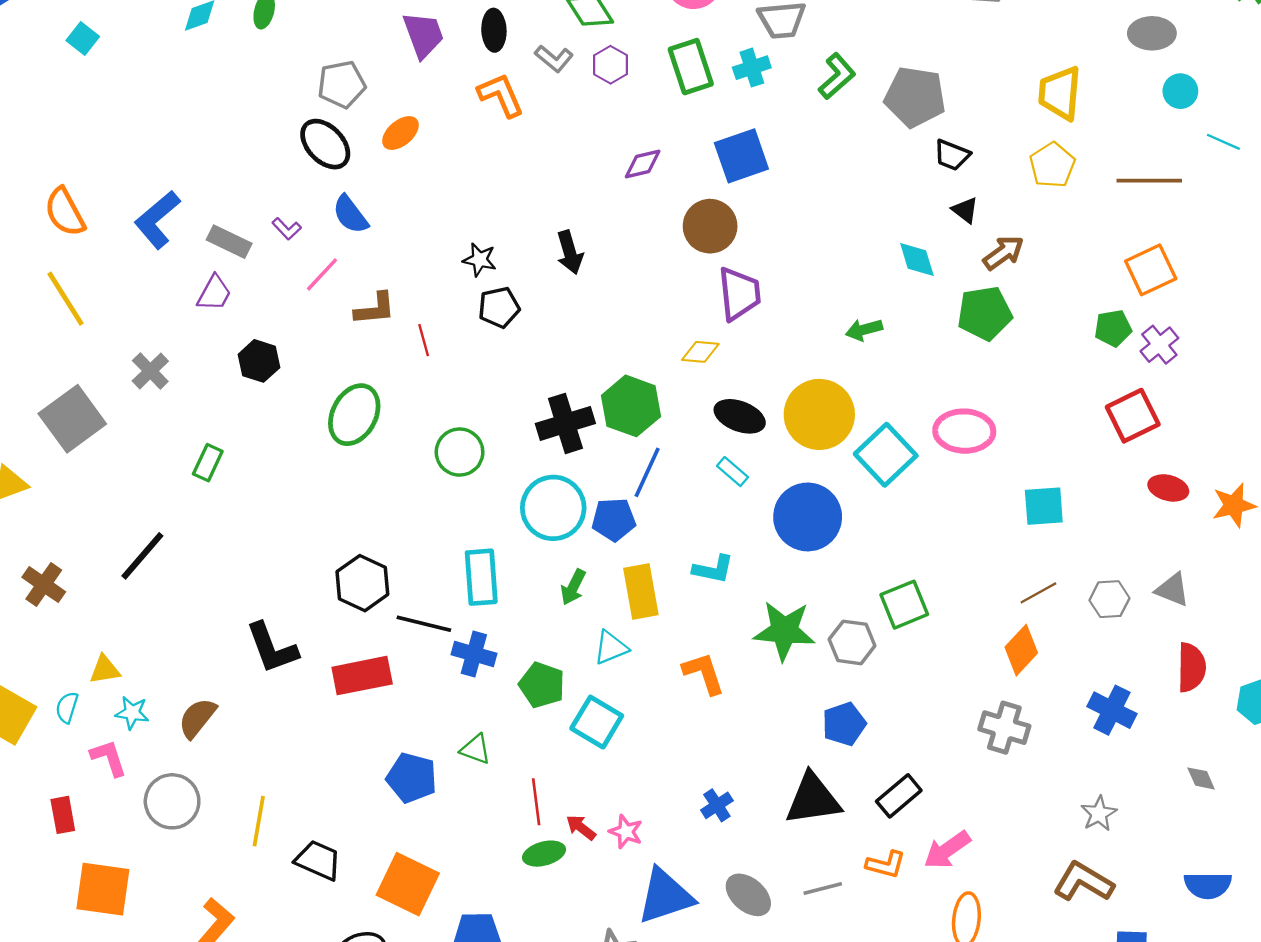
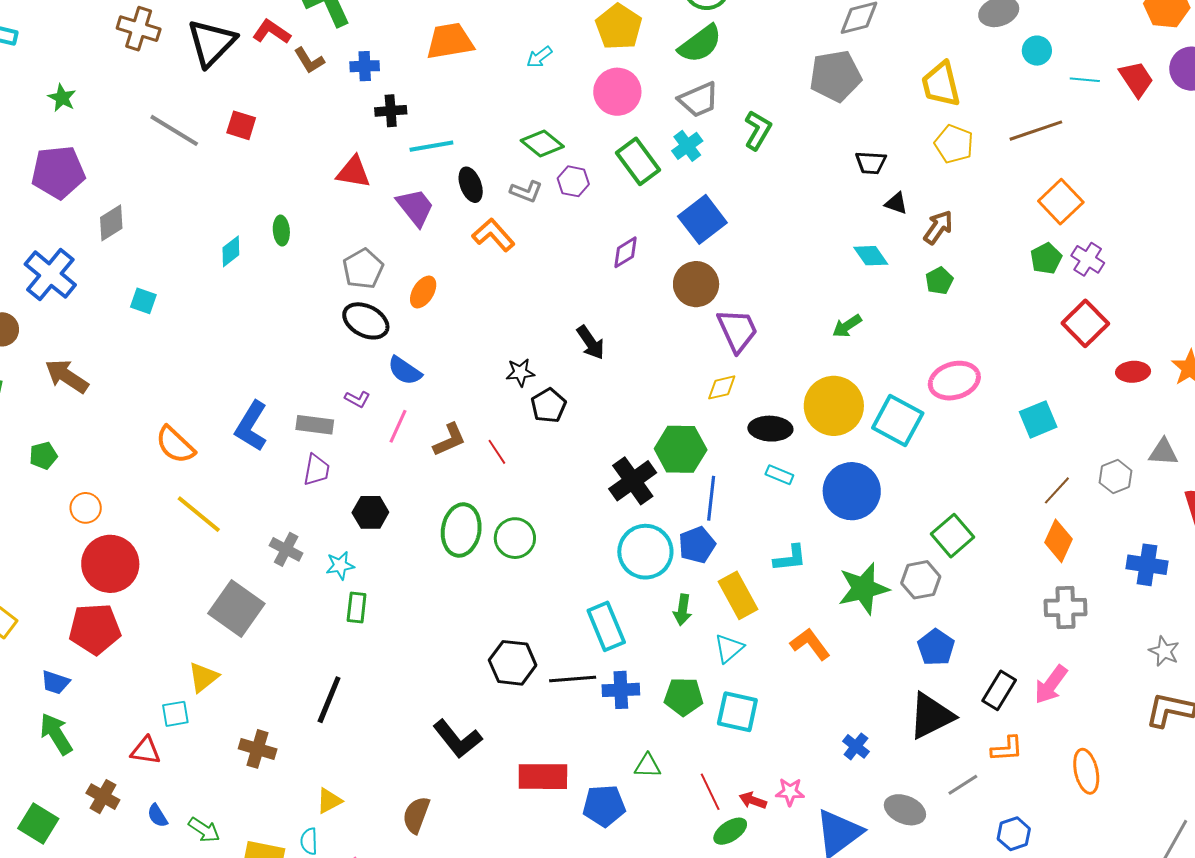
gray pentagon: (915, 97) -> (835, 76), moved
green pentagon: (985, 313) -> (939, 281), size x0.6
green circle: (460, 452) -> (515, 538), moved
red rectangle: (362, 676) -> (543, 777), moved, turned 30
cyan star: (132, 713) -> (340, 566), moved
pink arrow: (947, 850) -> (1051, 685), moved

